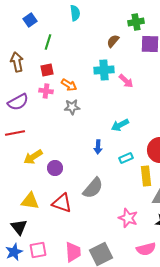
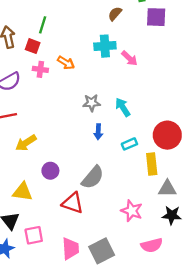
green line: (48, 42) -> (43, 25), moved
red square: (47, 70) -> (33, 46), moved, turned 32
gray star: (72, 107) -> (92, 103), moved
cyan arrow: (120, 125) -> (123, 107), turned 84
purple circle: (55, 168) -> (50, 171), moved
red triangle: (62, 203) -> (73, 203), moved
pink square: (38, 250) -> (34, 235), moved

